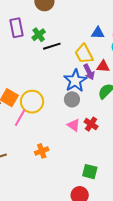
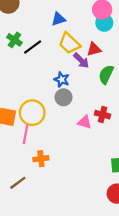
blue triangle: (98, 33) -> (58, 19), moved
blue star: (75, 81) -> (62, 80), moved, size x0.6
gray circle: (72, 99) -> (64, 97), moved
orange cross: (42, 151) -> (41, 159), moved, turned 32

